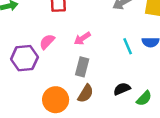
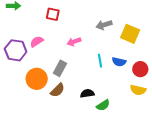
pink arrow: (82, 38) -> (74, 42), moved
orange circle: (56, 100) -> (37, 79), moved

